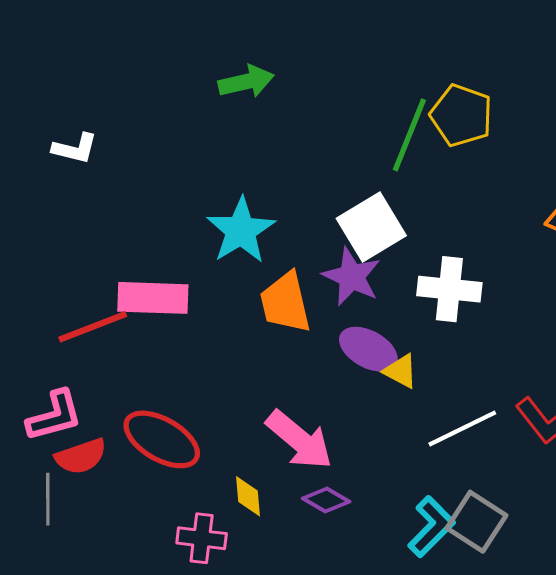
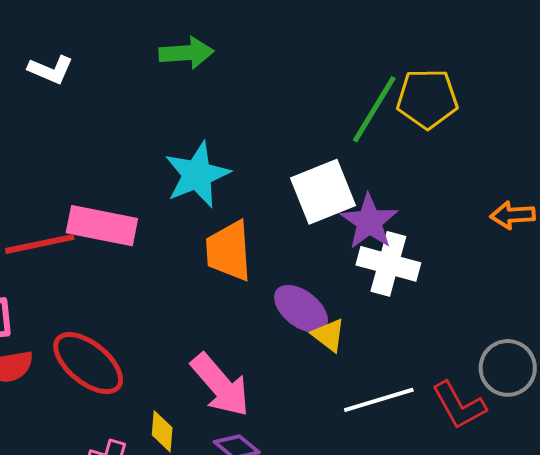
green arrow: (246, 82) -> (186, 53), moved
yellow pentagon: (461, 115) -> (427, 99), turned -30
purple star: (352, 277) -> (369, 222), moved

